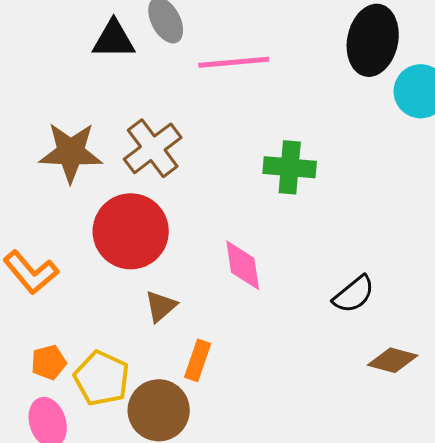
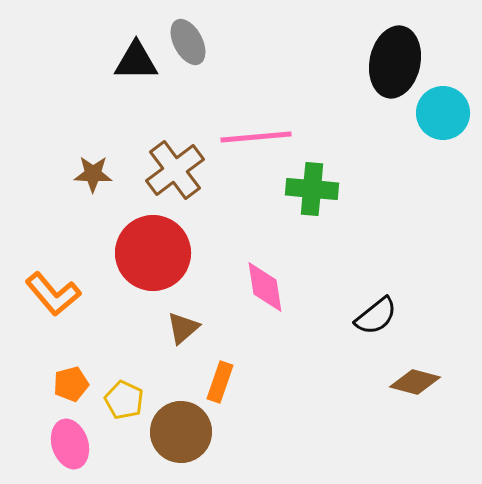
pink line: (234, 62) -> (256, 137), moved
brown star: (71, 152) -> (93, 174), size x0.6
yellow pentagon: (102, 378) -> (124, 400), size x0.7

